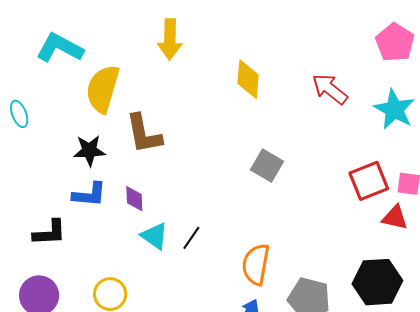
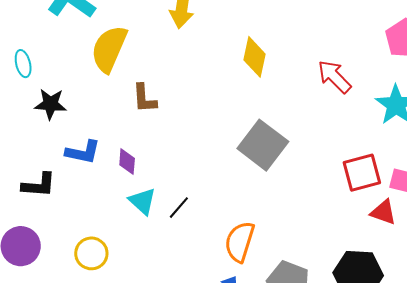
brown L-shape: (144, 134) -> (144, 98), size x0.7
black star: (89, 151) -> (51, 104), moved
gray square: (267, 166) -> (263, 145), size x1.5

